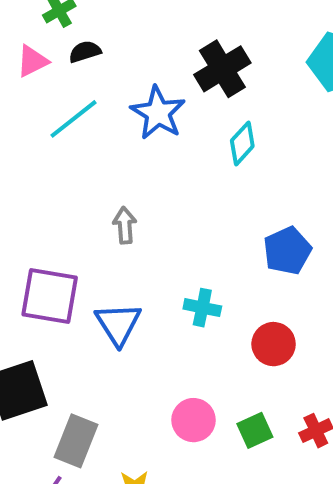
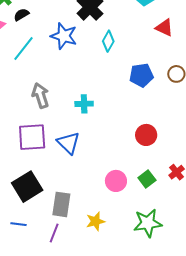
gray arrow: (125, 225) -> (40, 96), moved, size x1.4
blue pentagon: (287, 251) -> (141, 75), moved, turned 30
cyan cross: (202, 308) -> (84, 104), moved

